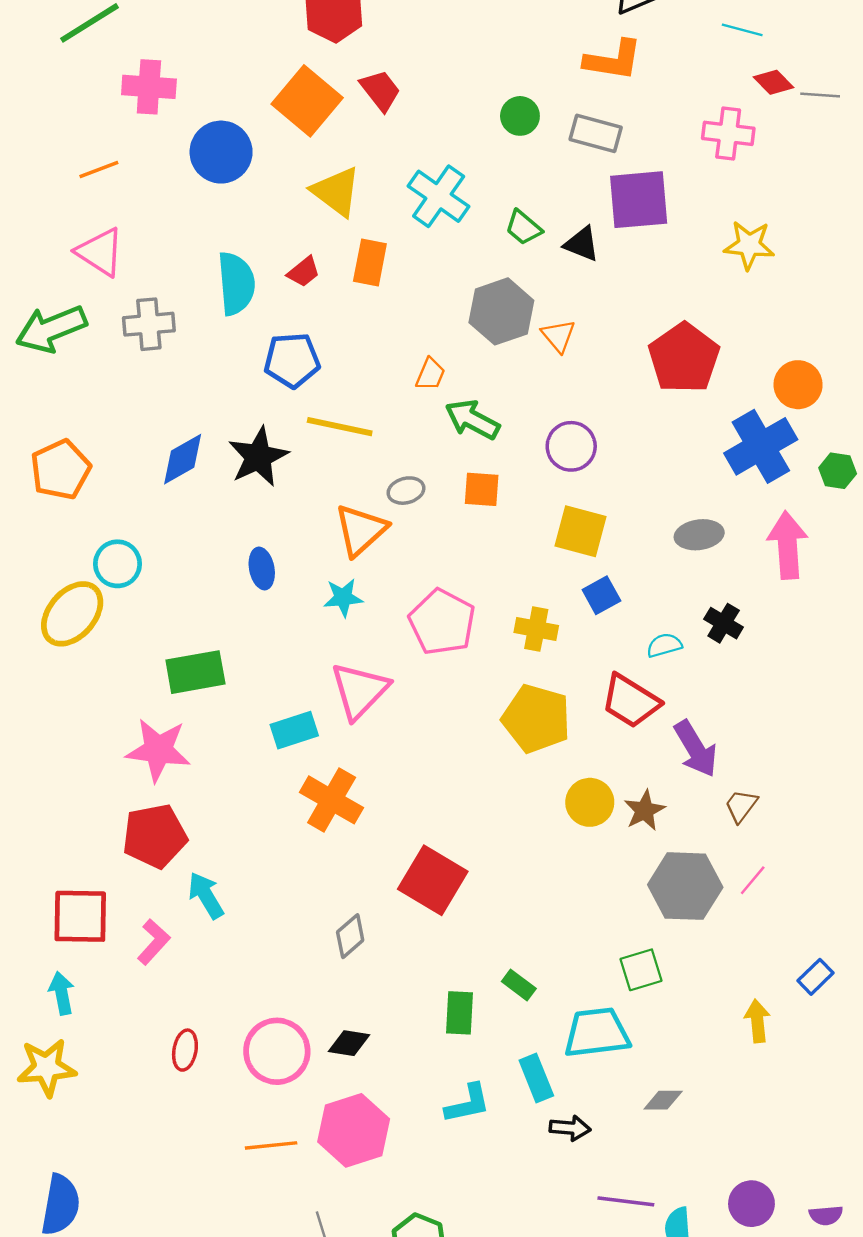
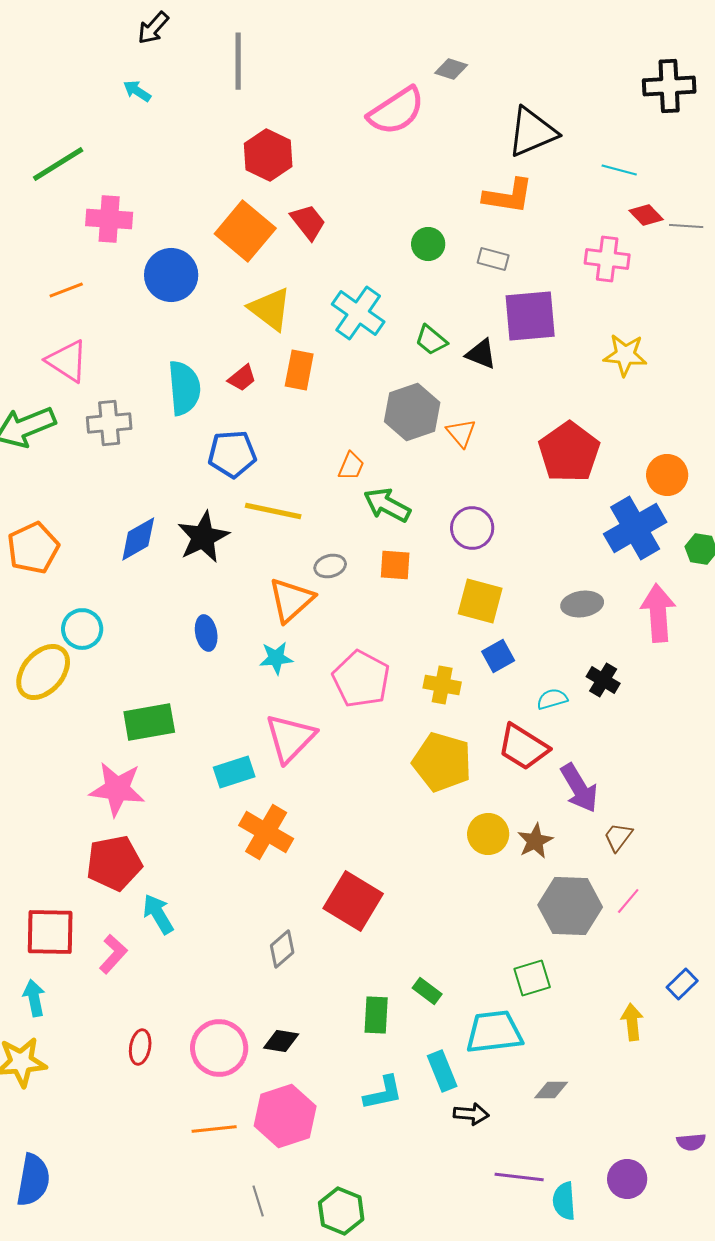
gray rectangle: (596, 133) -> (493, 259), size x0.7
purple semicircle: (826, 1215) -> (691, 1142), moved

